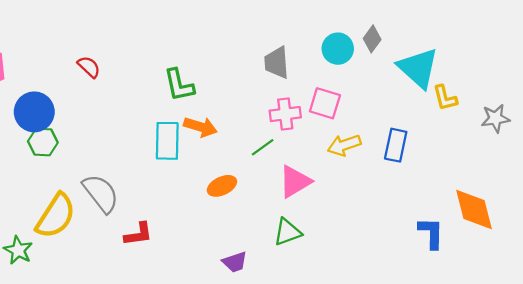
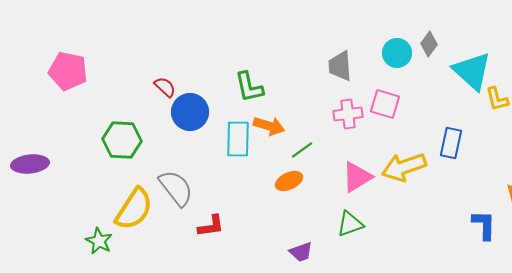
red semicircle: (89, 67) -> (165, 87), moved
blue circle: (34, 112) -> (190, 112), moved
green hexagon: (43, 142) -> (122, 140), size x1.4
yellow arrow: (344, 145) -> (404, 167), moved, size x1.4
green line: (263, 147) -> (302, 150), moved

